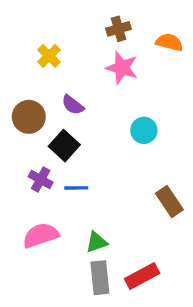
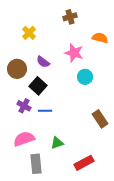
orange semicircle: (169, 42) -> (100, 38), moved
pink star: (122, 68) -> (74, 53), moved
gray rectangle: (100, 278) -> (36, 164), moved

